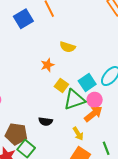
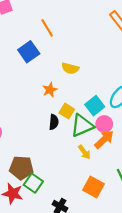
blue square: (23, 19) -> (29, 52), moved
black semicircle: (46, 121) -> (54, 122), moved, turned -88
yellow arrow: (78, 134) -> (84, 152), moved

